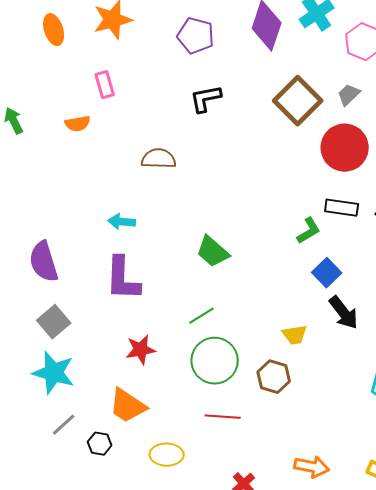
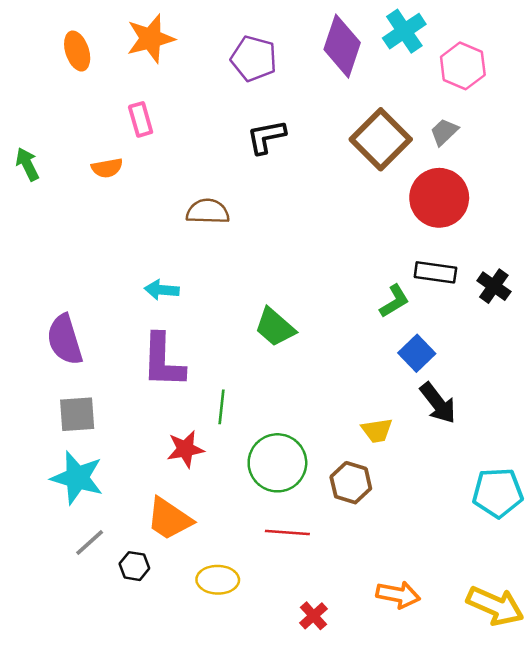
green line: (202, 316) -> (221, 407), moved, turned -52
gray square: (54, 322) -> (77, 414), turned 36

